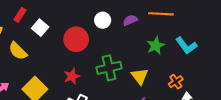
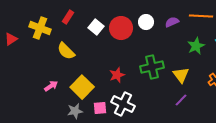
white square: (40, 28) -> (96, 27), moved
red circle: (76, 39) -> (121, 28), moved

